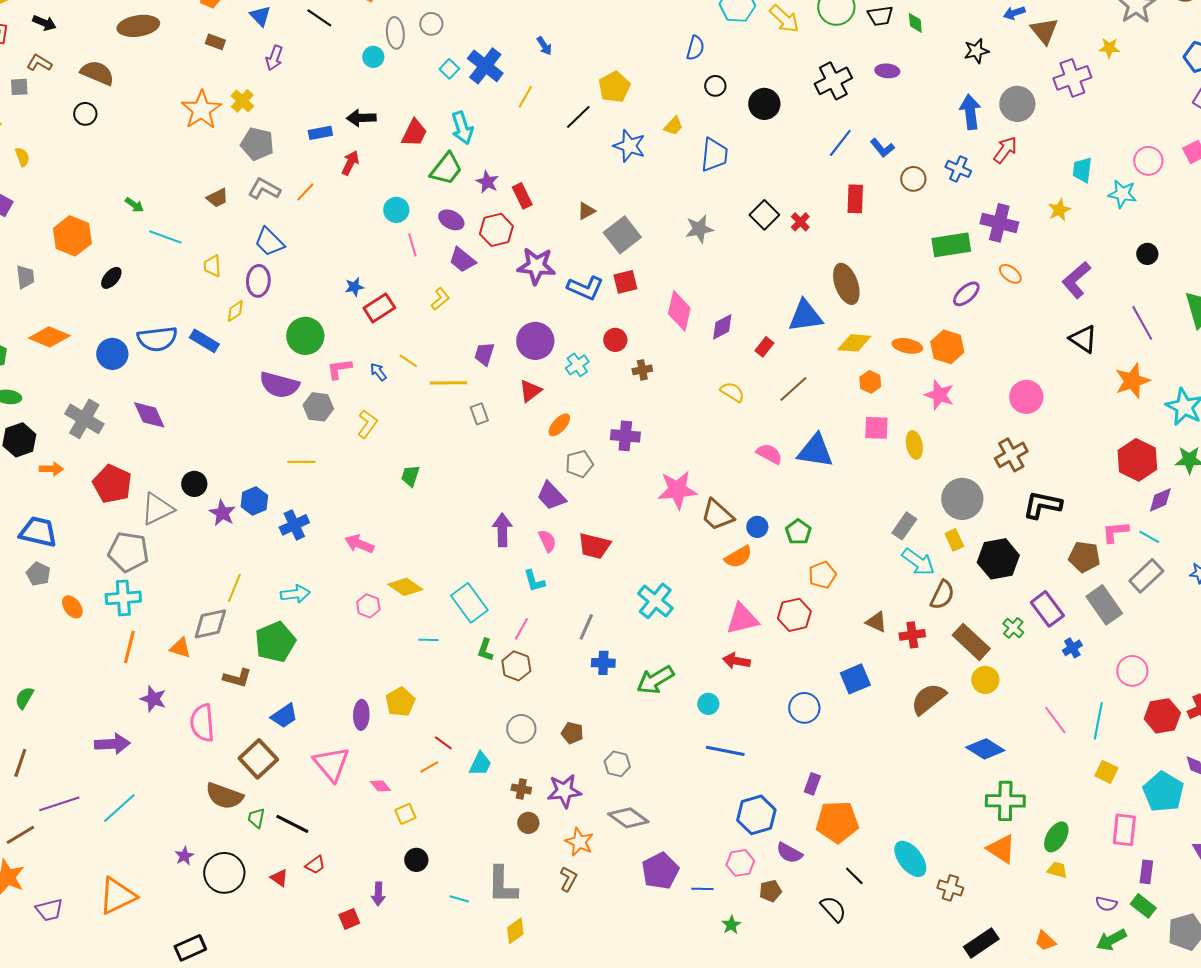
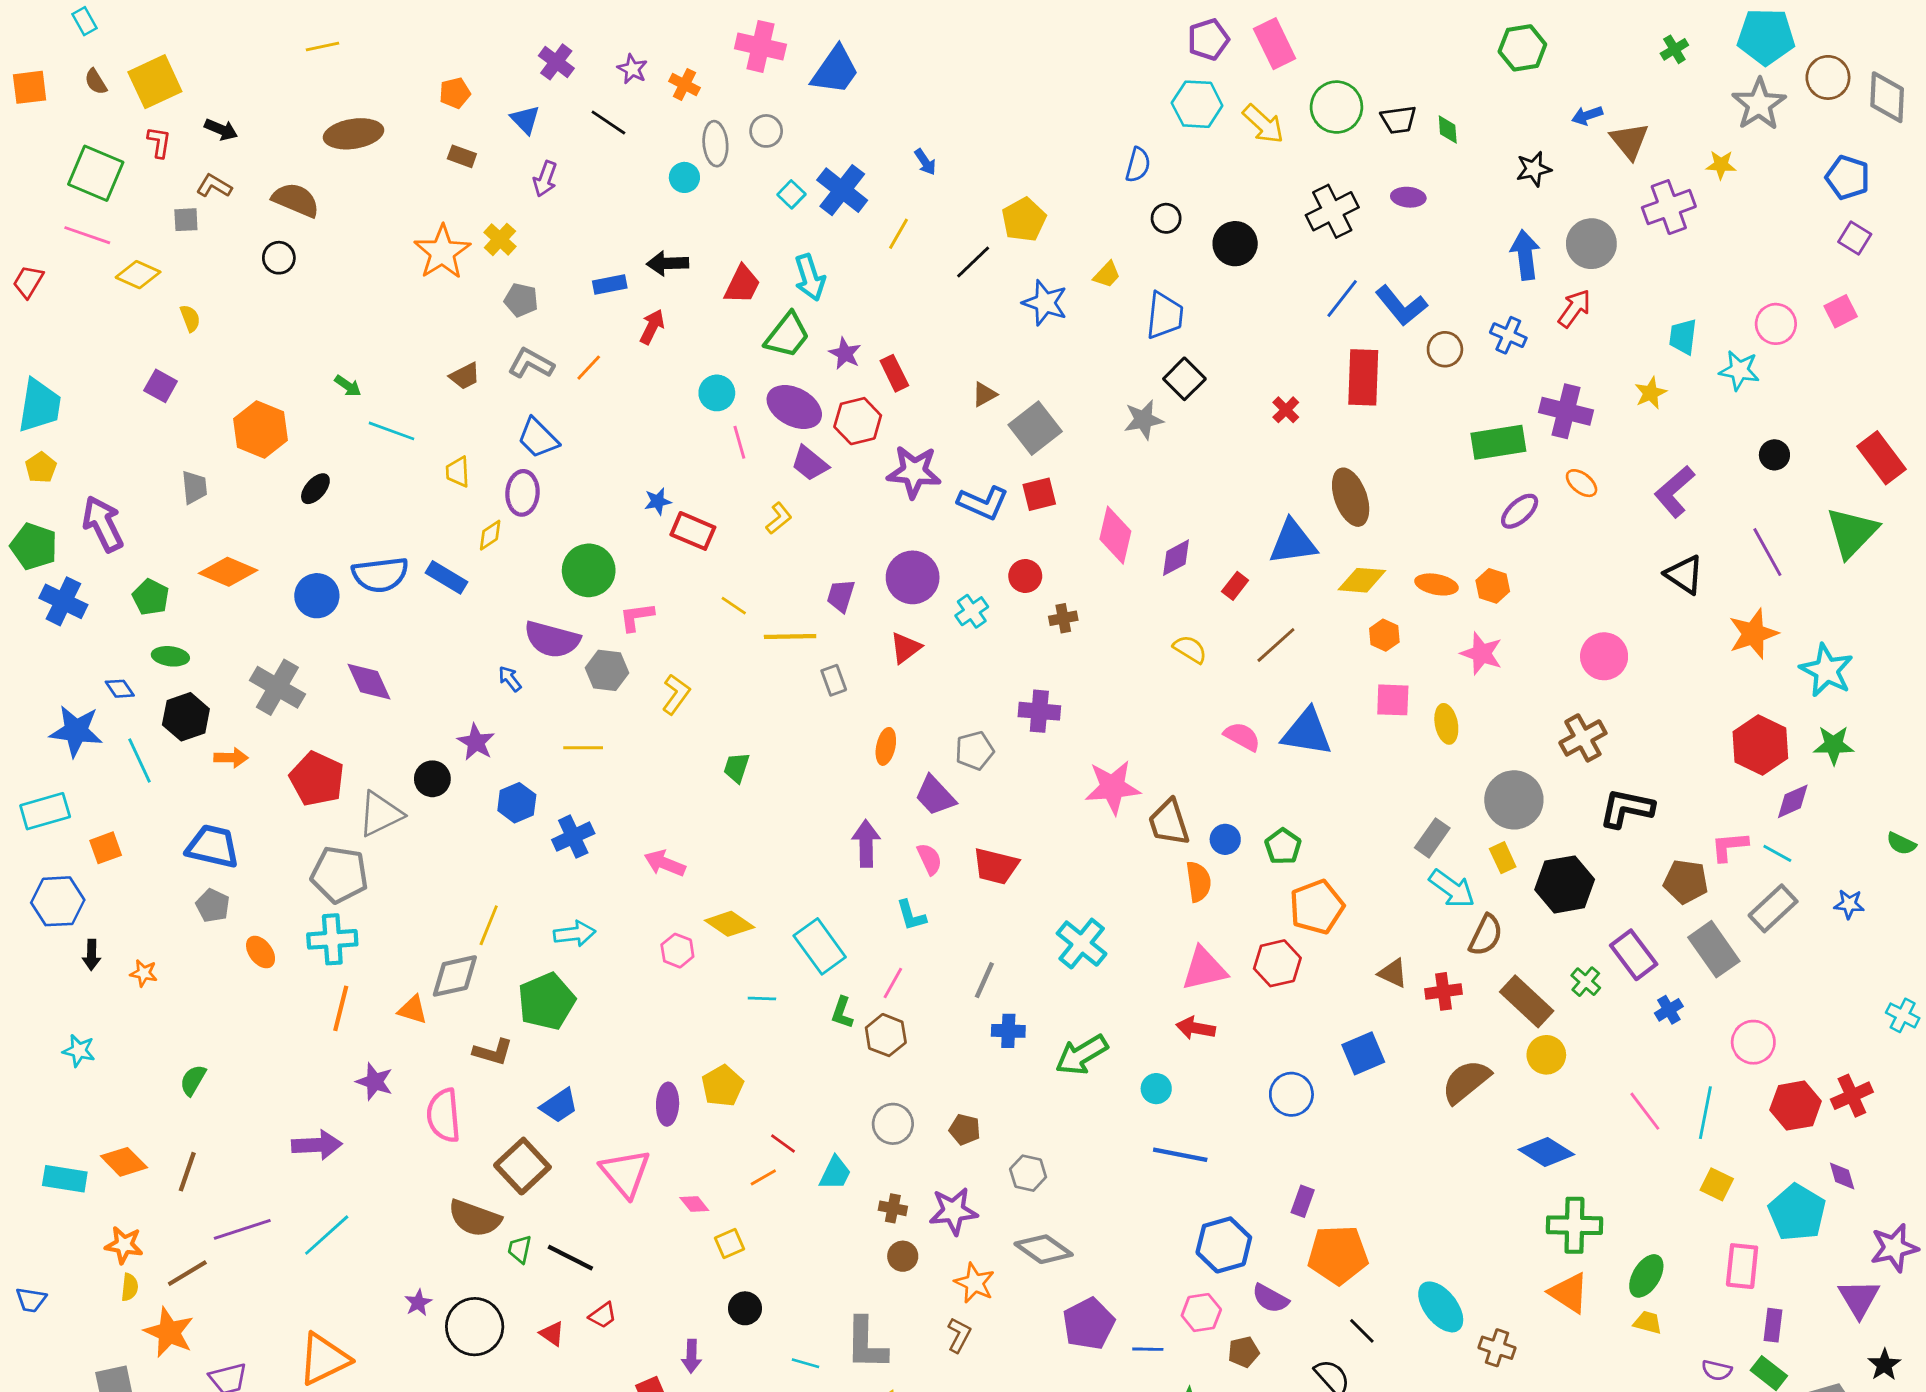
gray pentagon: (257, 144) -> (521, 300), size x0.7
blue L-shape: (882, 148) -> (1401, 306), size x1.5
red rectangle: (855, 199) -> (1363, 377), size x1.4
black square: (764, 215) -> (1184, 379), moved
purple ellipse: (451, 220) -> (794, 407), size x1.5
red rectangle: (379, 308) -> (693, 531), turned 56
orange hexagon: (947, 347) -> (1493, 586), size x0.7
blue arrow: (378, 372) -> (510, 679), moved
orange ellipse: (559, 425) -> (886, 746), moved, turned -30
purple star: (222, 513) -> (476, 742), moved
brown trapezoid: (717, 515) -> (1169, 822), turned 30
orange semicircle: (738, 557) -> (1198, 882), turned -68
orange pentagon: (822, 575) -> (1317, 907), size x1.4

